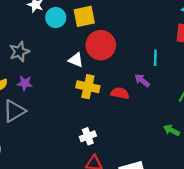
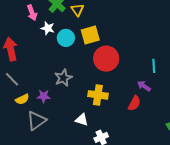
gray star: (19, 52) -> (63, 78), moved
white triangle: (76, 60) -> (82, 120), moved
red semicircle: (120, 93) -> (134, 103), moved, turned 112

